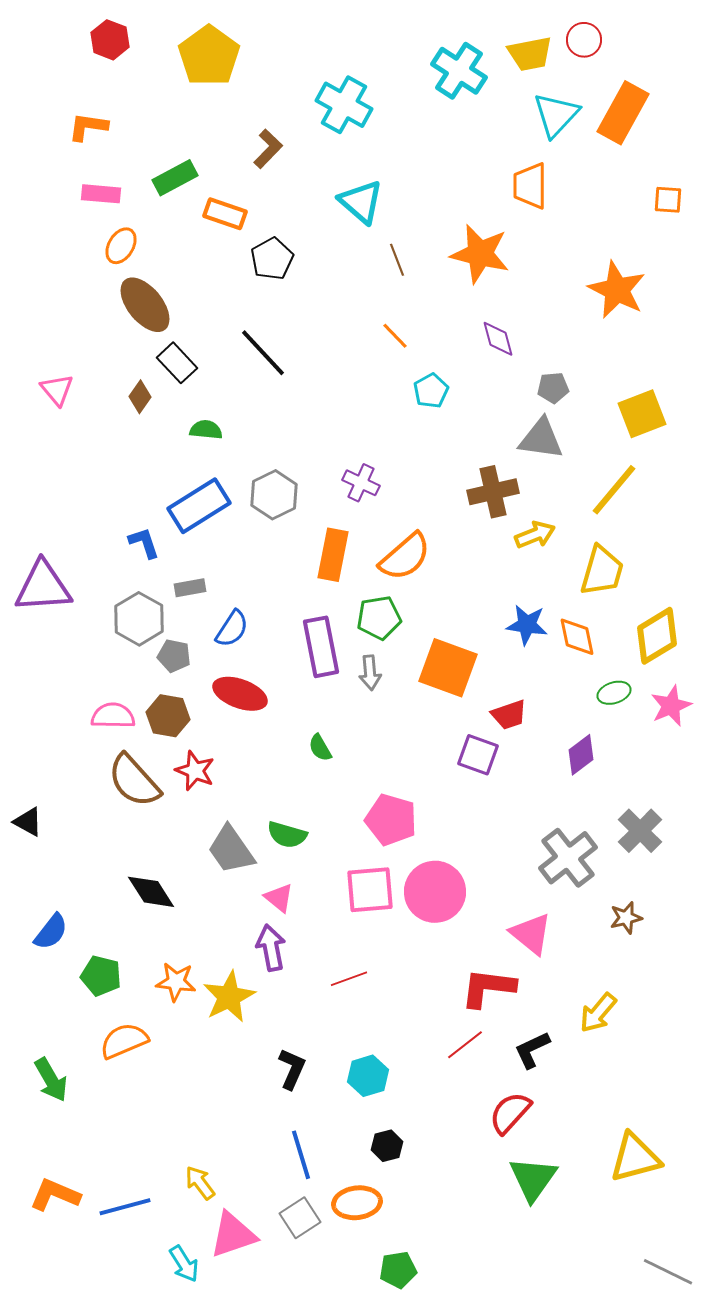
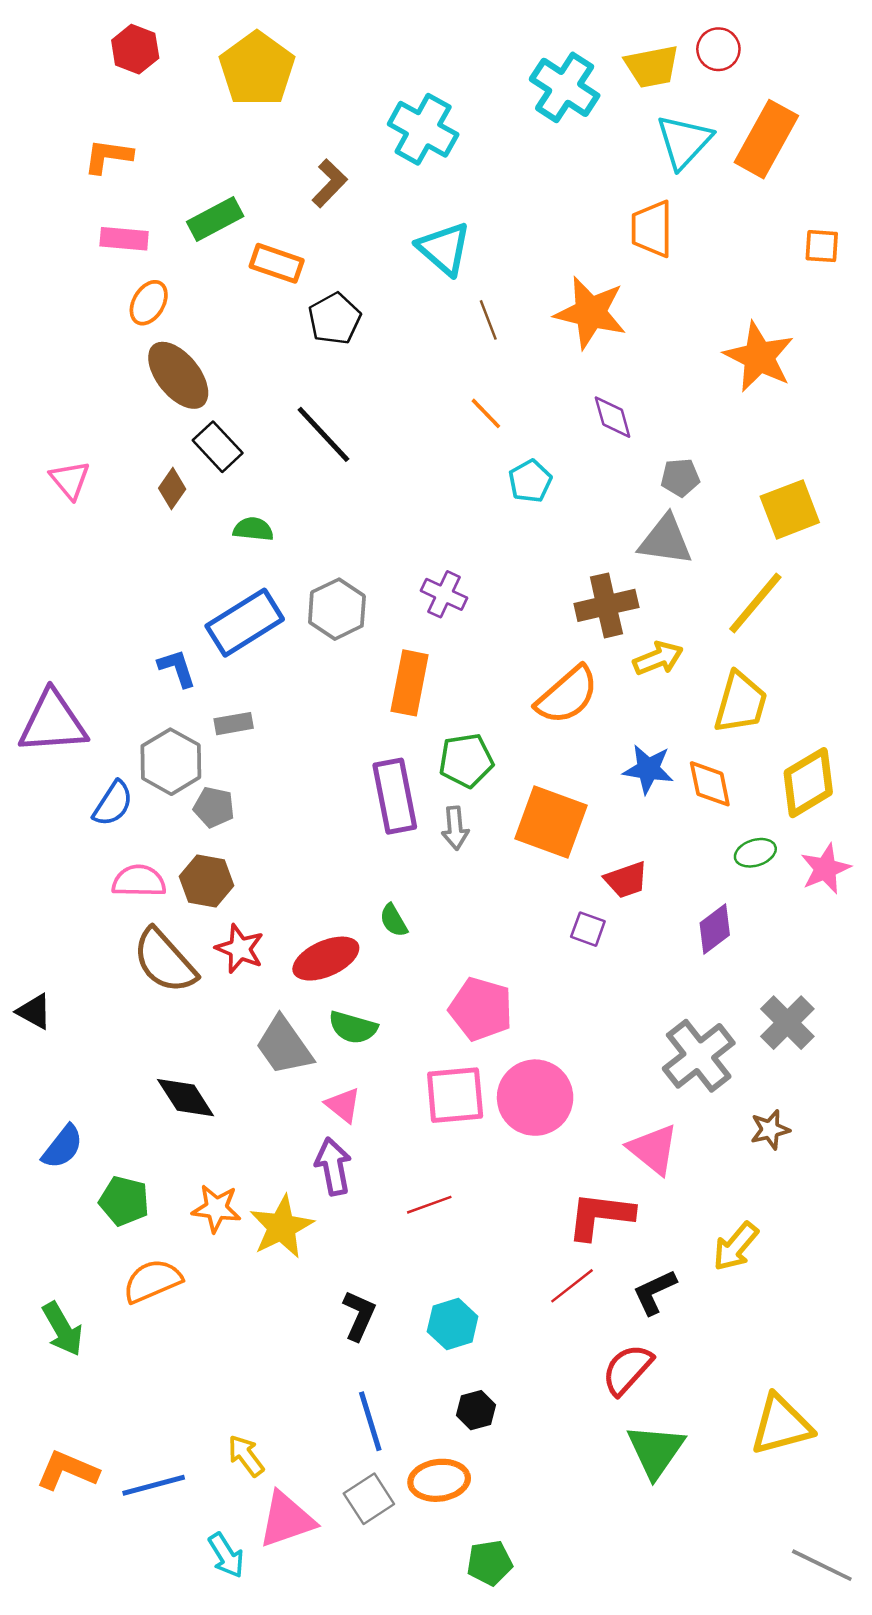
orange semicircle: (405, 557) -> (567, 695), moved
blue semicircle: (232, 629) -> (113, 804), moved
red ellipse: (240, 694) -> (326, 959), moved, turned -44
purple square: (478, 755) -> (588, 929), size x0.7

